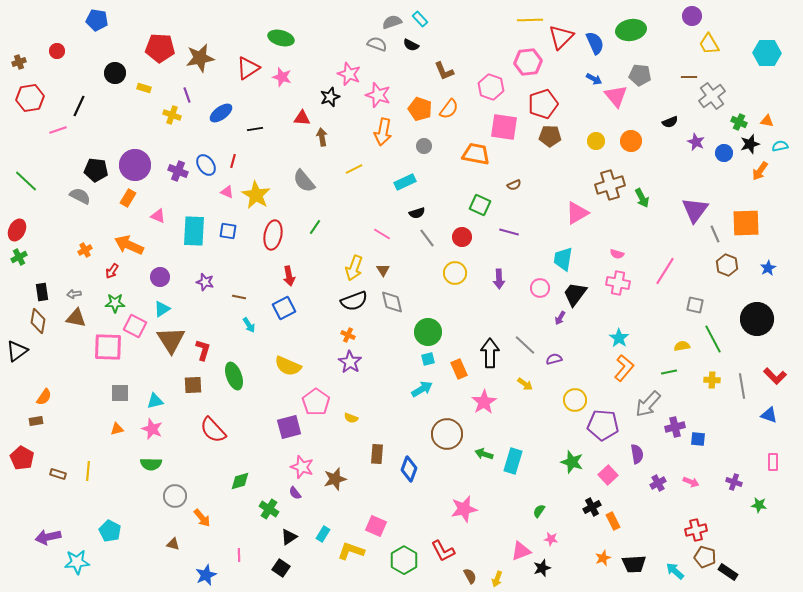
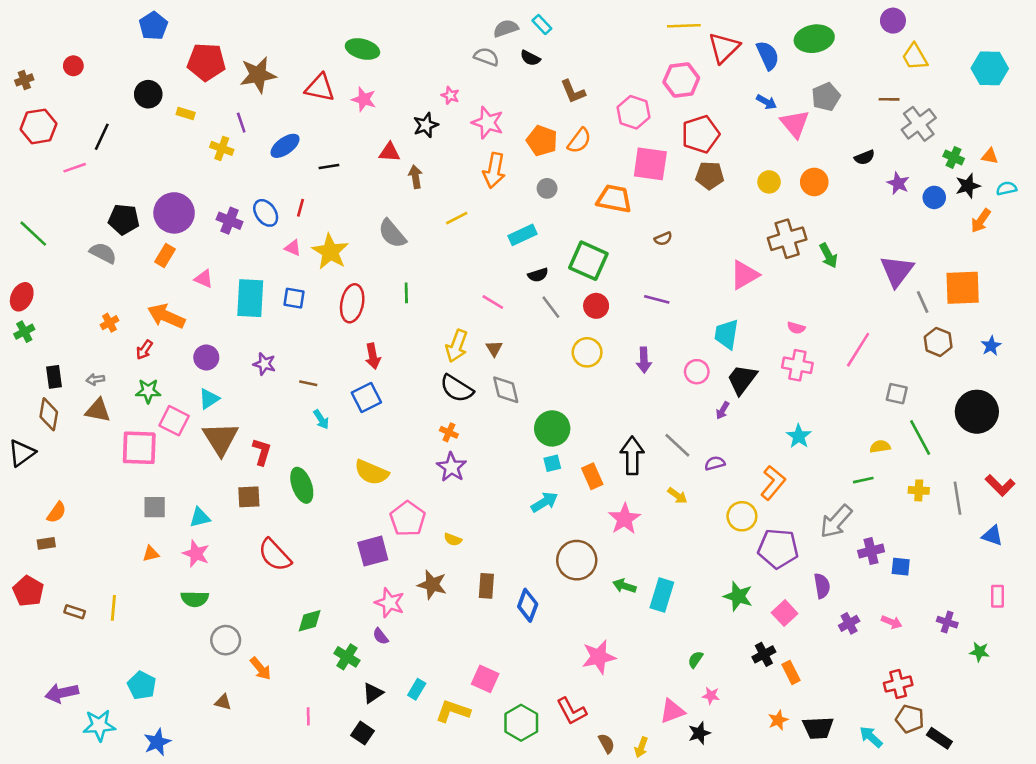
blue pentagon: (97, 20) -> (153, 26), moved, turned 30
red triangle: (248, 68) -> (320, 88), turned 45
pink star: (349, 74) -> (450, 95), size x0.6
gray pentagon: (640, 75) -> (826, 97), turned -30
green square: (480, 205) -> (588, 261), moved, size x1.4
green line: (315, 227) -> (406, 293), turned -35
black semicircle: (354, 301) -> (457, 388), turned 52
orange L-shape: (624, 368) -> (773, 483), moved
brown star: (335, 479) -> (432, 585), moved, turned 30
blue star: (206, 575) -> (157, 742), moved

